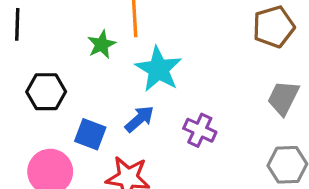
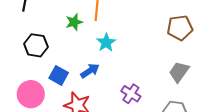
cyan star: (159, 69) -> (106, 43), size x0.7
purple cross: (200, 130) -> (131, 94), moved

